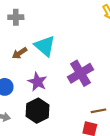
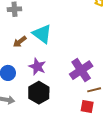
purple cross: (81, 73) -> (81, 70), moved

